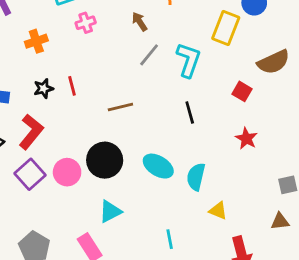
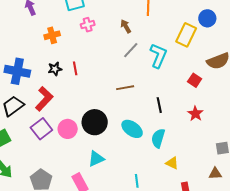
brown line: (120, 107) -> (125, 88), moved
black line: (190, 113) -> (159, 105), moved

